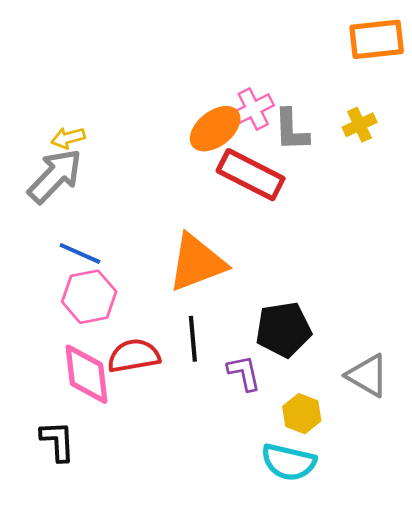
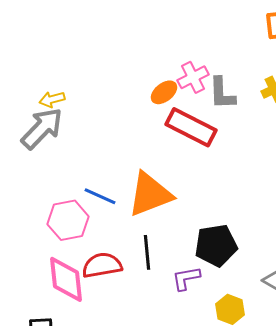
orange ellipse: (215, 129) -> (164, 92), size x0.7
blue line: (80, 253) -> (100, 196), moved
purple L-shape: (244, 373) -> (186, 278), turned -88

